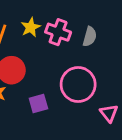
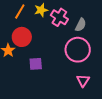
pink circle: (78, 85) -> (78, 50), moved

